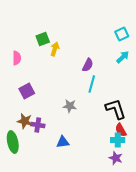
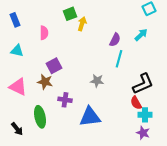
cyan arrow: (123, 57) -> (141, 35), moved
black L-shape: (116, 109) -> (143, 84), turned 85
brown star: (25, 121) -> (45, 82), moved
red semicircle: (121, 130) -> (136, 103), moved
blue triangle: (63, 142) -> (90, 117), size x1.6

